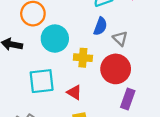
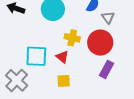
yellow cross: (83, 58) -> (72, 38), moved
cyan square: (42, 81) -> (36, 56), moved

